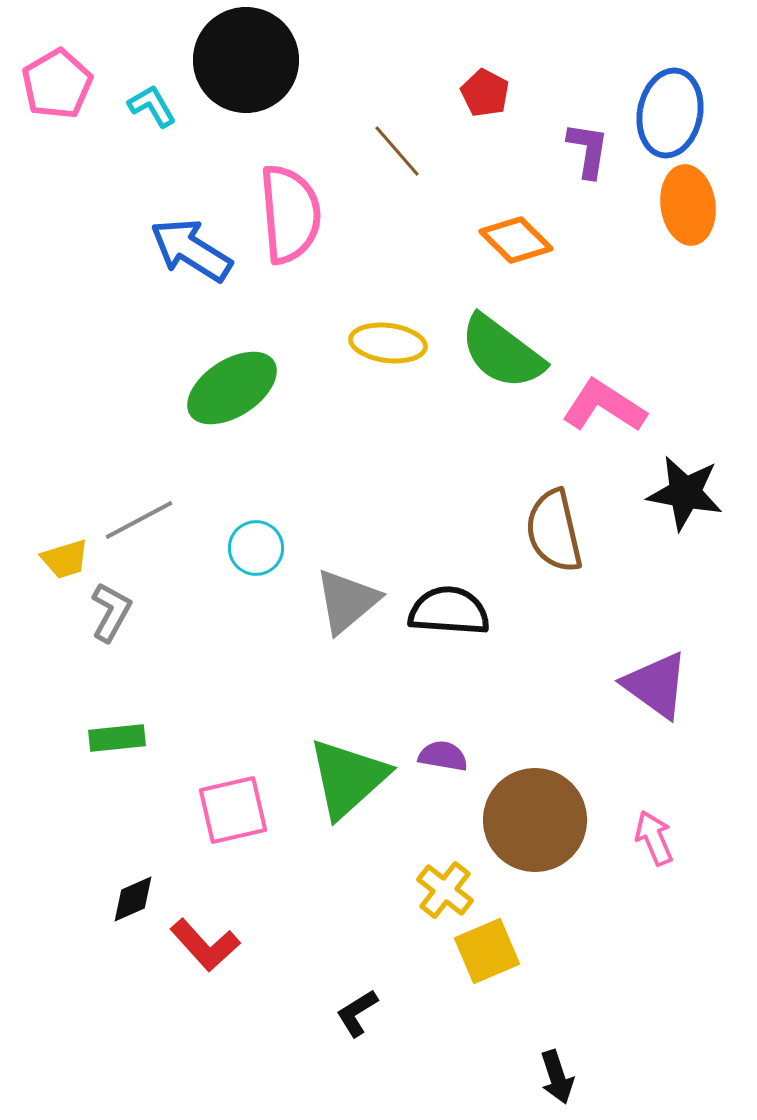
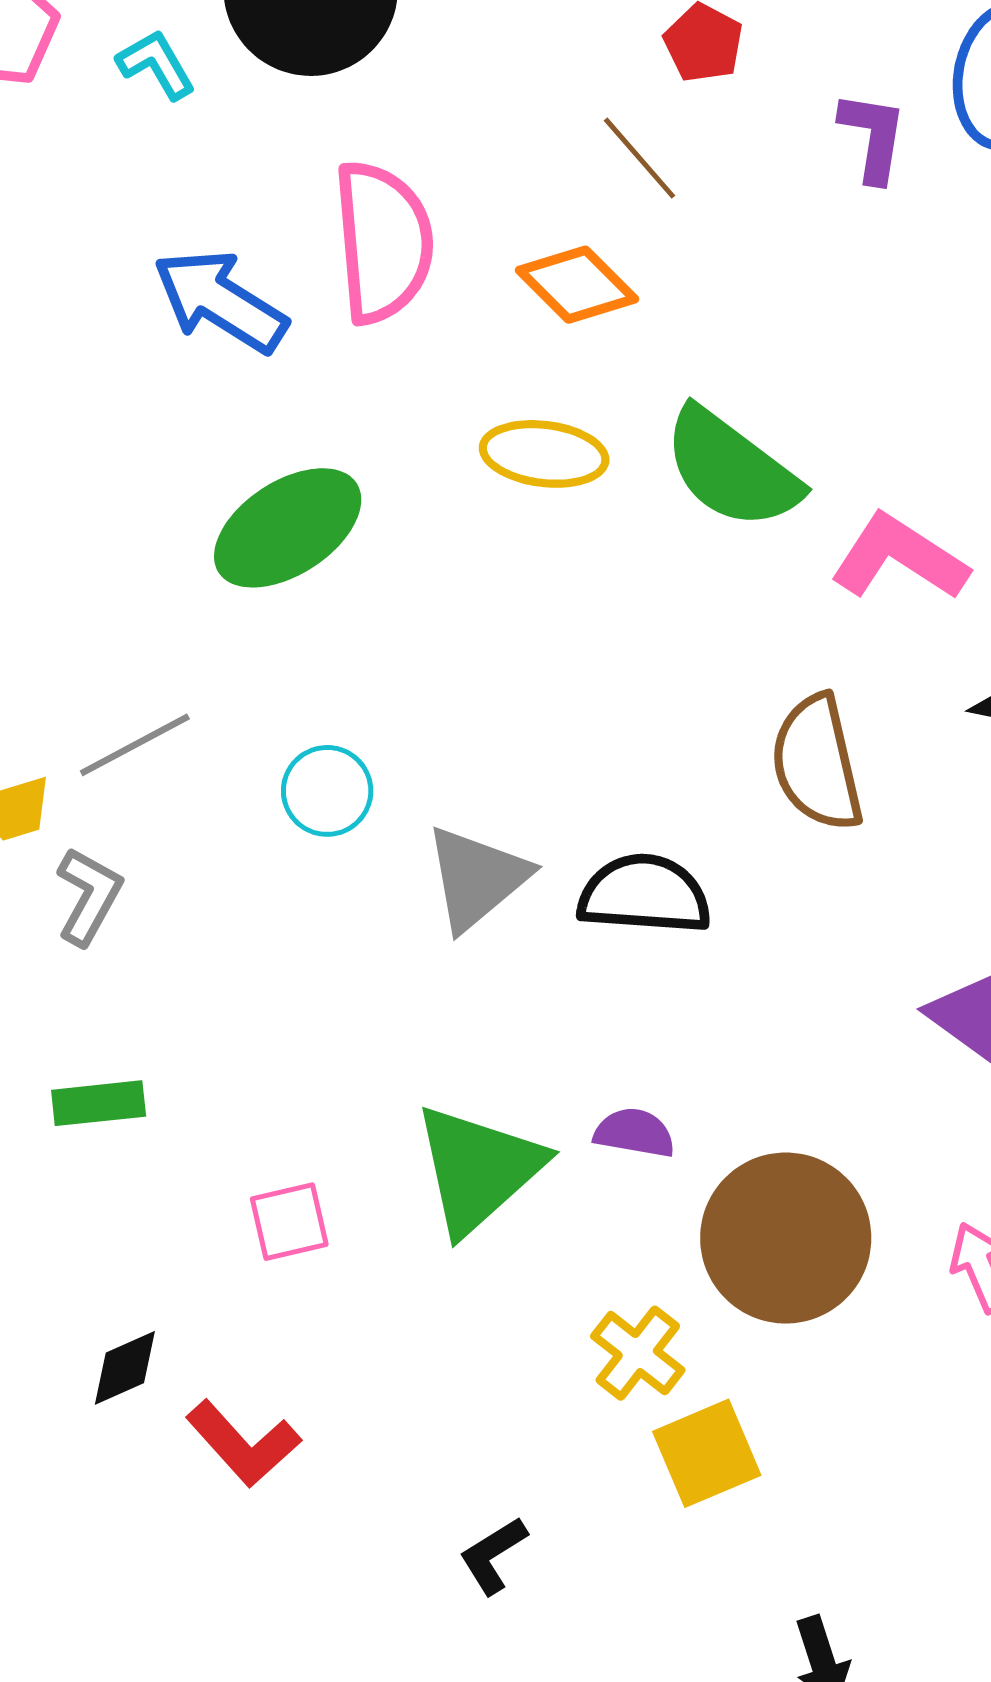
brown line: (397, 151) -> (639, 158), moved
orange diamond: (516, 240) -> (577, 285), moved
pink square: (233, 810) -> (289, 1222), size x0.7

